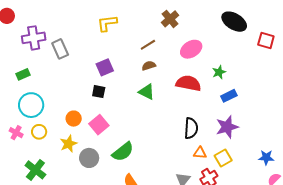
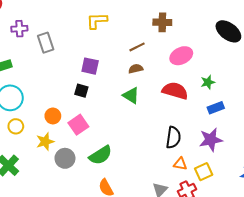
brown cross: (170, 19) -> (162, 22), turned 36
purple cross: (34, 38) -> (19, 29), size x0.7
purple square: (105, 67) -> (90, 66), turned 30

